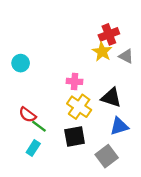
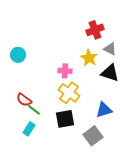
yellow star: (102, 52) -> (89, 58), moved
black triangle: (111, 98) -> (110, 73), moved

